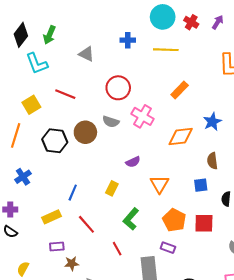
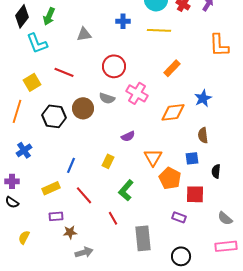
gray triangle: (86, 54) -> (84, 34), turned -35
orange pentagon: (174, 220) -> (170, 178), moved
purple rectangle: (168, 248) -> (179, 217), moved

